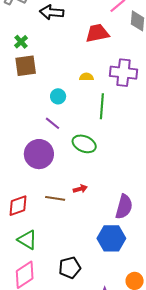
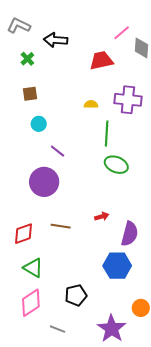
green cross: (21, 42) -> (27, 59), moved
brown square: (26, 66) -> (30, 94), size x0.7
cyan circle: (58, 96) -> (39, 124), moved
green ellipse: (84, 144) -> (116, 165), moved
red arrow: (80, 189) -> (102, 216), moved

